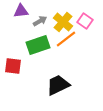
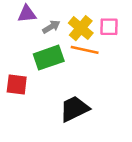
pink square: (85, 21) -> (109, 27), turned -35
orange line: (66, 39) -> (85, 50), turned 50

